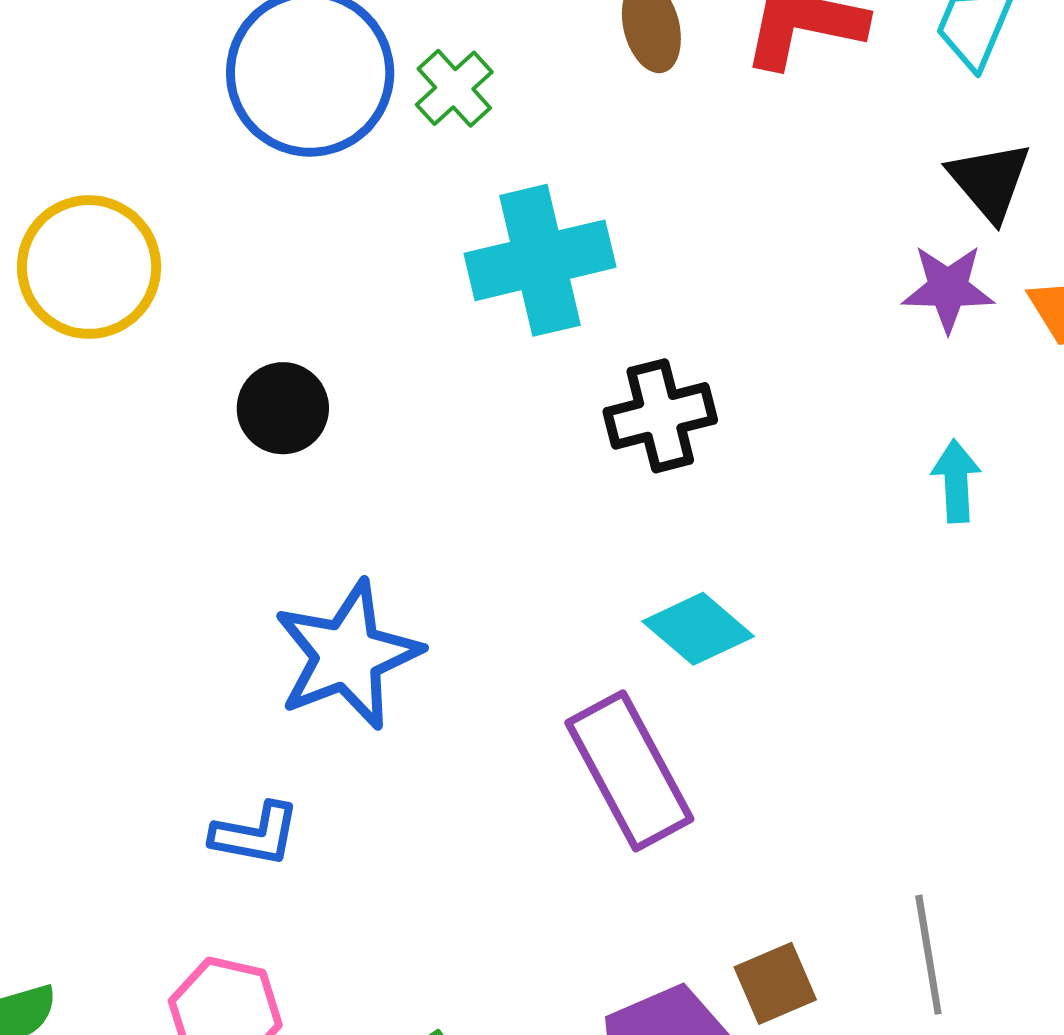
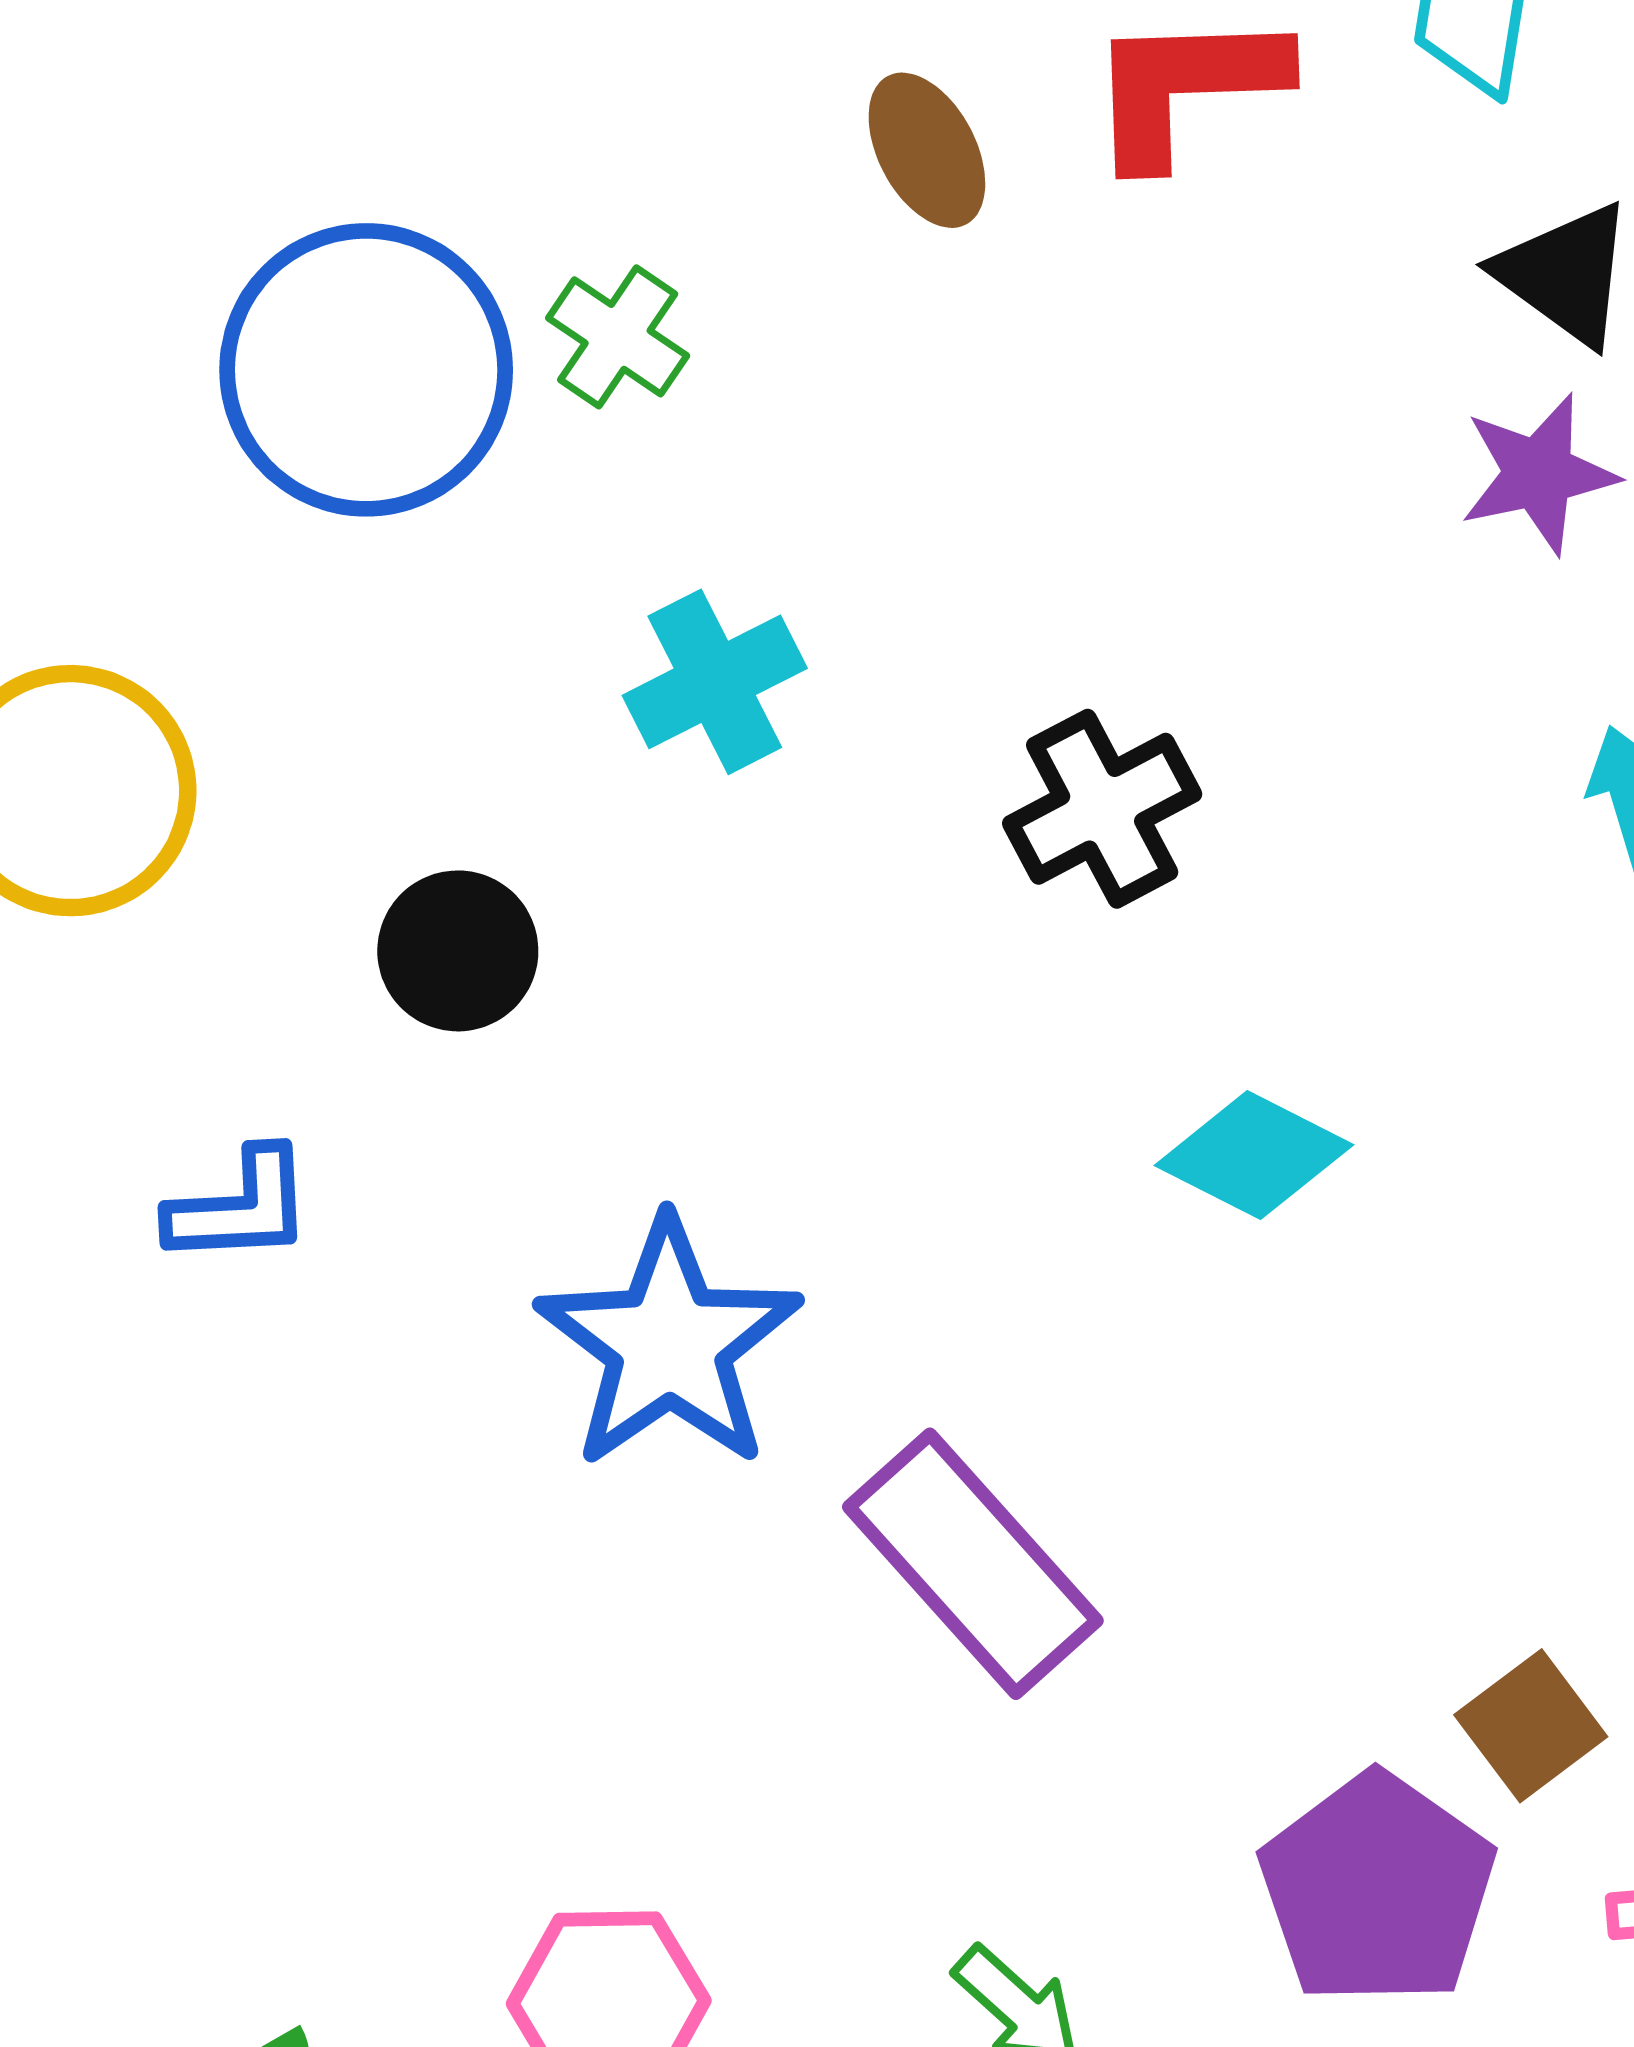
cyan cross: (540, 260) -> (715, 682), moved, size x0.7
purple rectangle: (629, 771) -> (973, 1564), moved
blue L-shape: (256, 834) -> (240, 1207), moved

